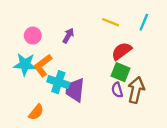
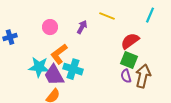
yellow line: (110, 22) -> (107, 16), moved
cyan star: (25, 64) -> (39, 67), moved
purple trapezoid: (75, 90) -> (54, 75), moved, turned -35

